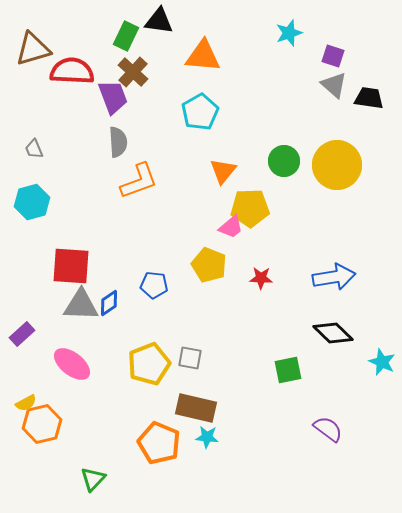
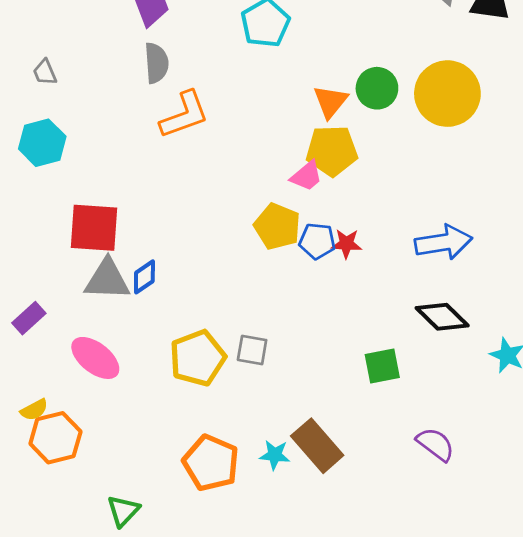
orange triangle: (223, 171) -> (330, 102), moved
blue pentagon: (154, 285) -> (317, 241), moved
brown rectangle: (196, 408) -> (317, 446), moved, turned 36

